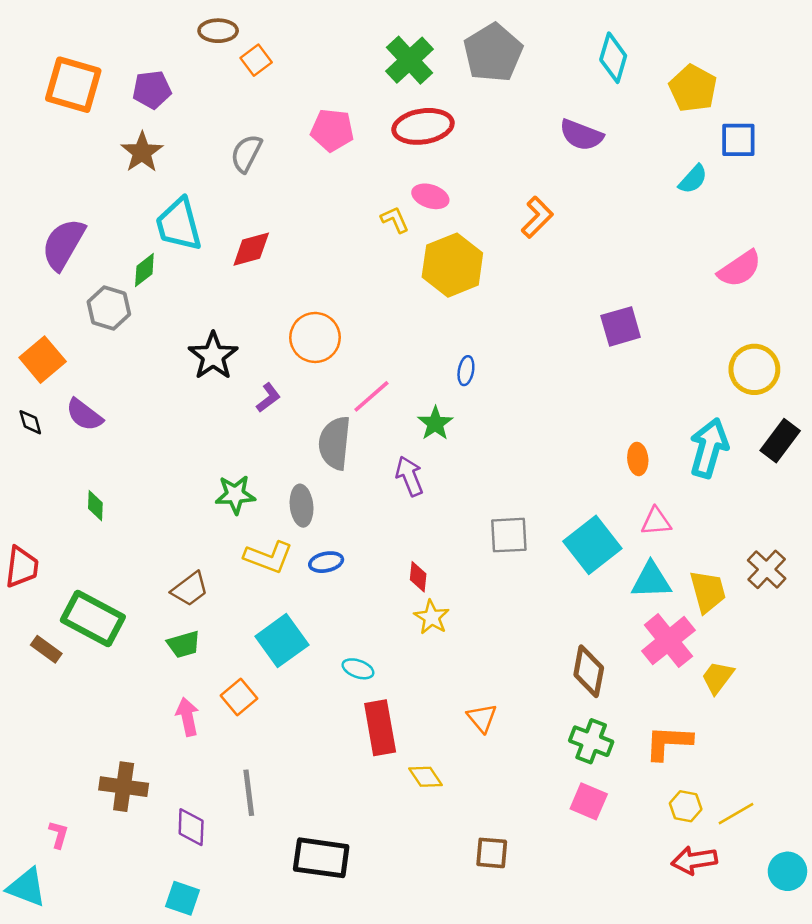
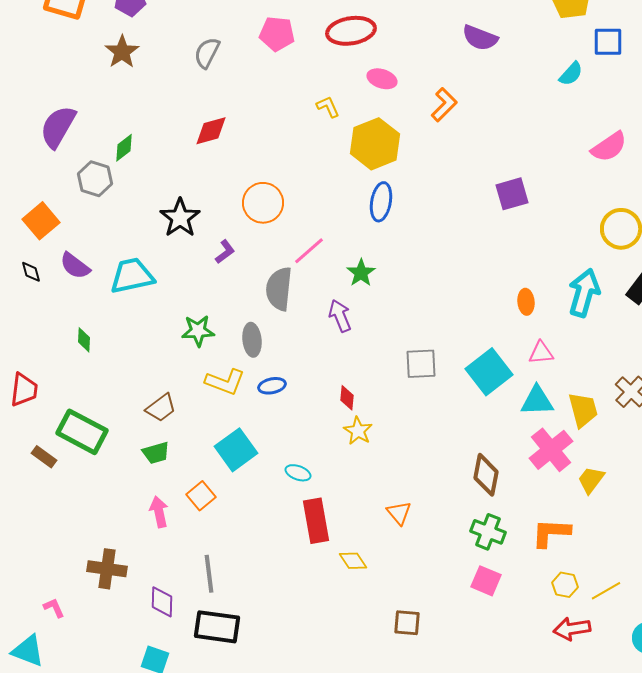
pink ellipse: (430, 196) -> (382, 79), moved
cyan trapezoid: (179, 225) -> (132, 276), moved, turned 93
blue ellipse: (466, 371) -> (381, 202), moved, size x1.6
pink L-shape: (59, 834) -> (54, 608), turned -40
black rectangle: (321, 858) -> (217, 627), moved

